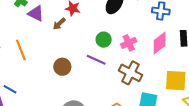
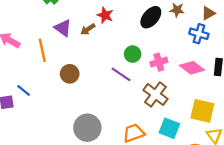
purple triangle: (36, 13) -> (63, 28), moved
pink diamond: (160, 43) -> (192, 68), turned 65
brown circle: (62, 67) -> (70, 74), moved

